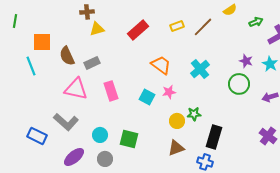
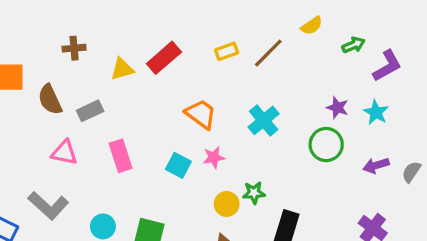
brown cross: (87, 12) -> (74, 48), moved
yellow triangle: (97, 29) -> (122, 69), moved
pink triangle: (76, 89) -> (64, 153), size x0.7

